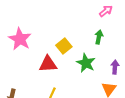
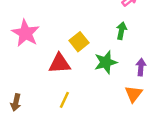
green star: (86, 63) -> (106, 62), turned 30

